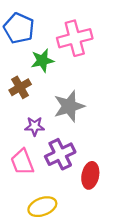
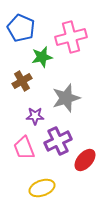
red ellipse: (90, 175) -> (85, 160), turned 30

